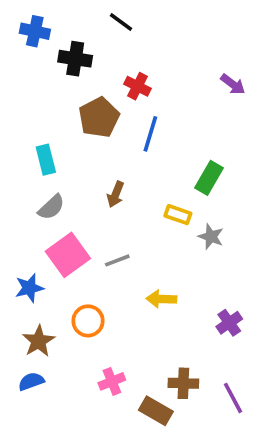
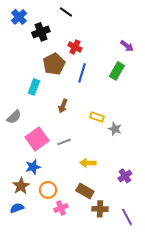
blue cross: (35, 31) -> (19, 17), turned 35
black cross: (75, 59) -> (41, 32), turned -30
cyan rectangle: (46, 160) -> (34, 87), moved, turned 35
green rectangle: (209, 178) -> (117, 71), moved
gray semicircle: (51, 207) -> (14, 117), moved
blue star: (29, 288) -> (33, 167), moved
orange circle: (88, 321) -> (48, 190), moved
brown rectangle: (156, 411) -> (85, 191), moved

